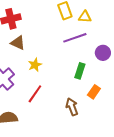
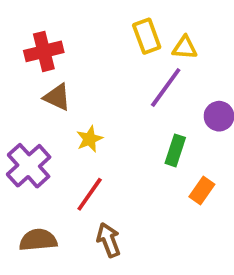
purple line: (75, 38) -> (166, 88), turned -35
brown arrow: (72, 107) -> (109, 240), moved

